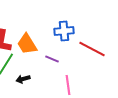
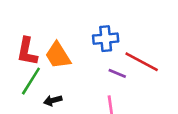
purple line: (52, 59) -> (117, 73), moved

